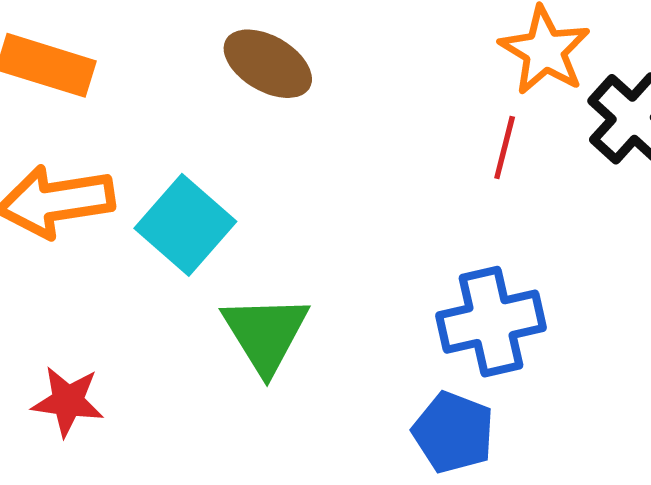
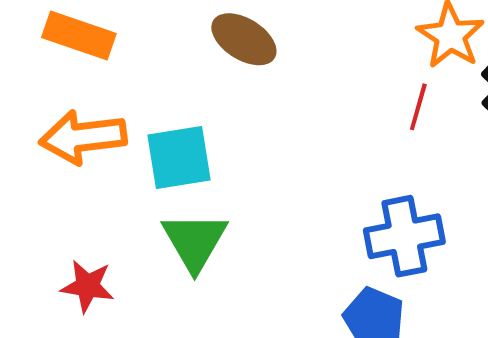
cyan square: (185, 225) -> (179, 157), turned 38
green triangle: (265, 334) -> (195, 241), moved

